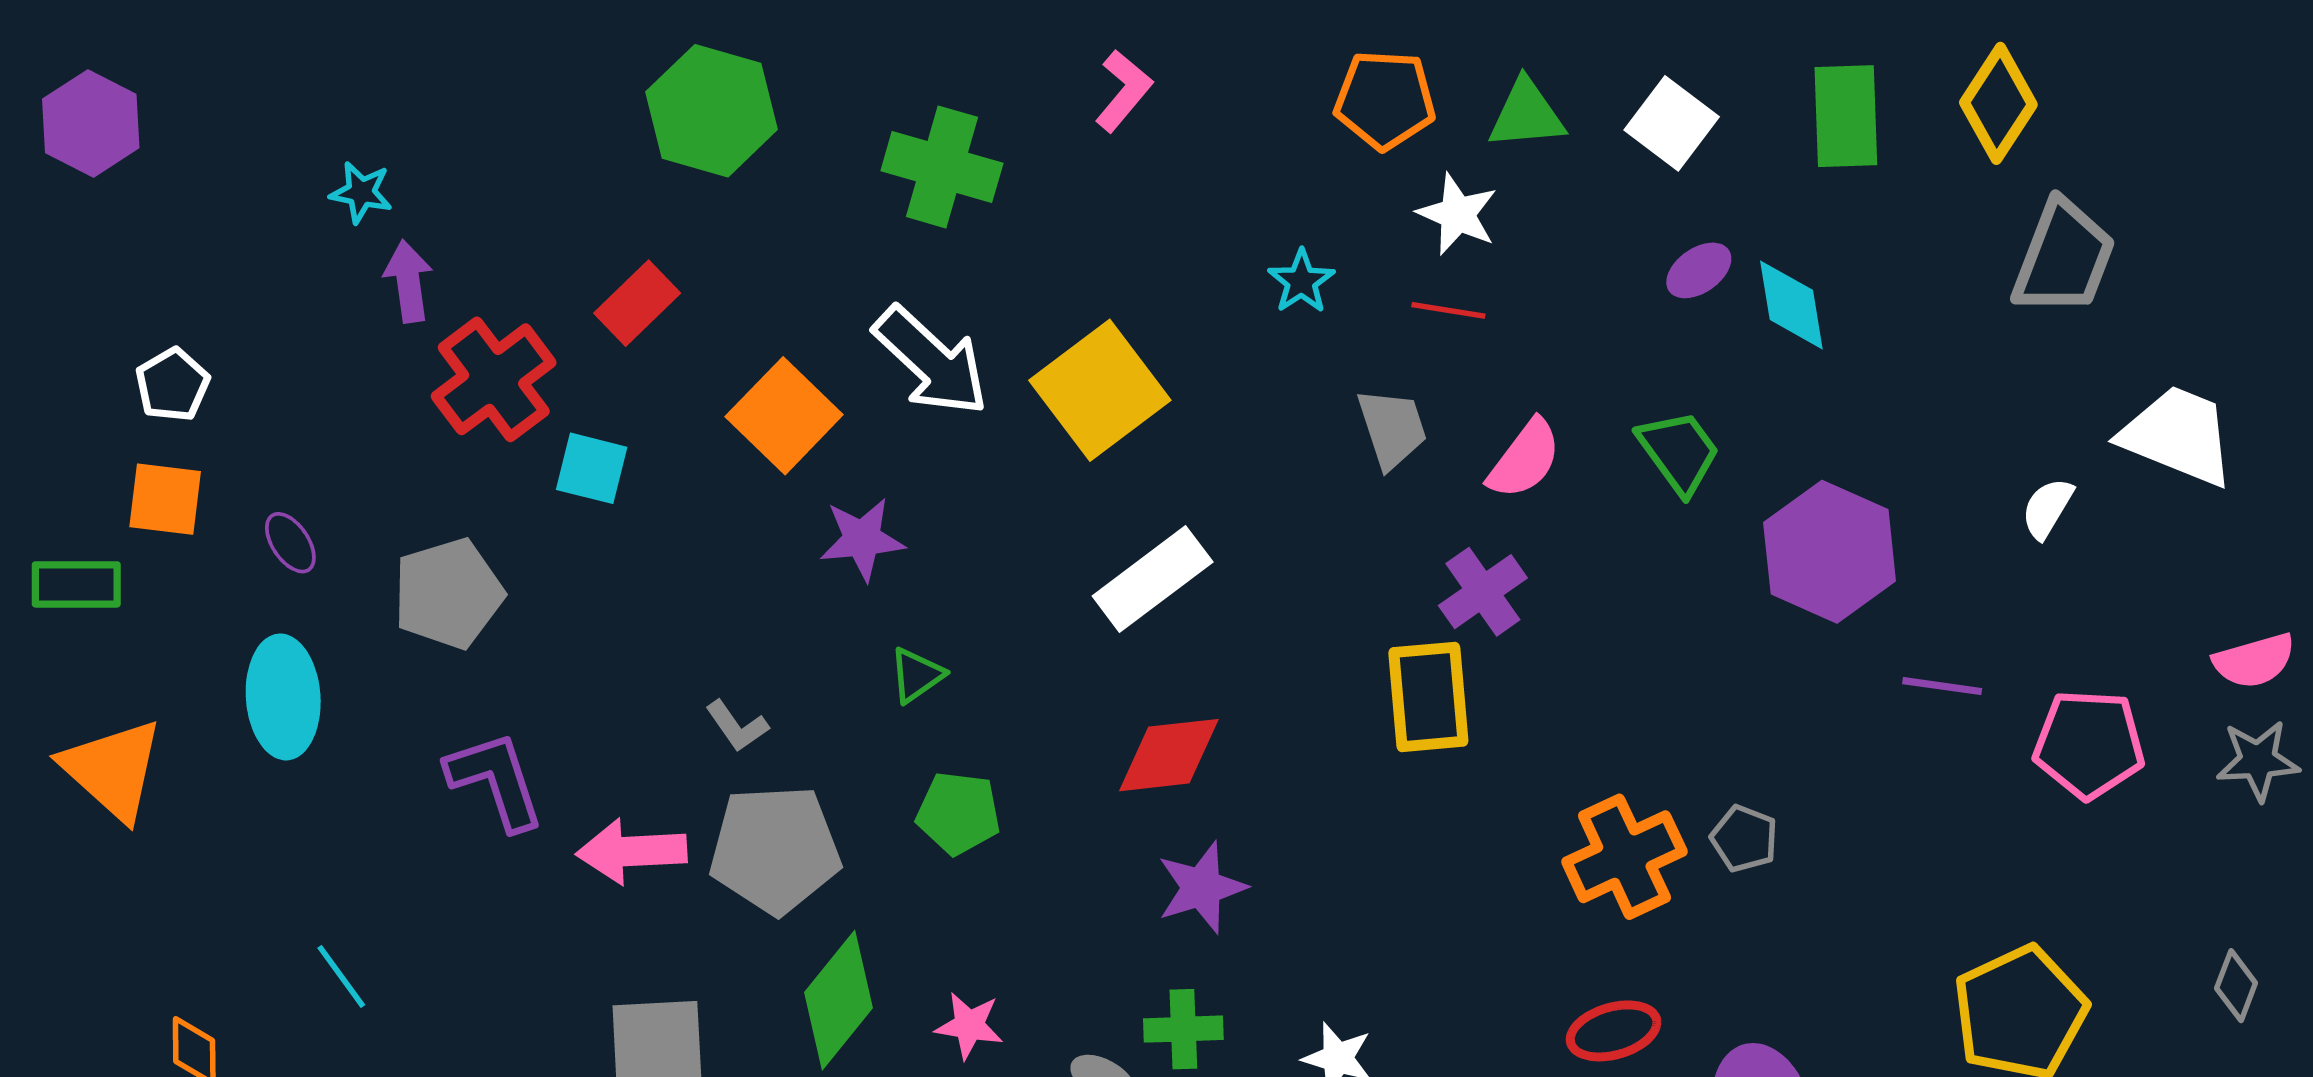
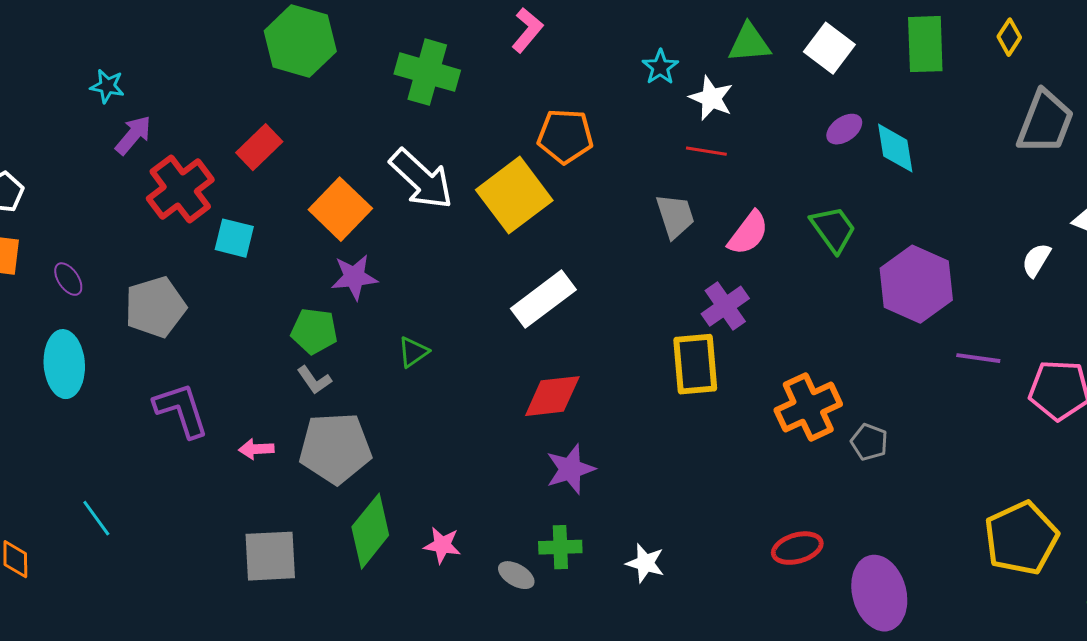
orange pentagon: (1385, 100) -> (565, 136), moved
yellow diamond: (1998, 103) -> (1009, 37), size x0.6
purple arrow: (408, 281) -> (133, 135), turned 48
cyan star: (1301, 281) -> (660, 67), moved
purple star: (862, 539) -> (354, 277), moved
green pentagon: (958, 813) -> (314, 331), moved
pink arrow: (632, 851) -> (256, 449), size x0.6
orange cross: (1624, 857) -> (808, 407), moved

